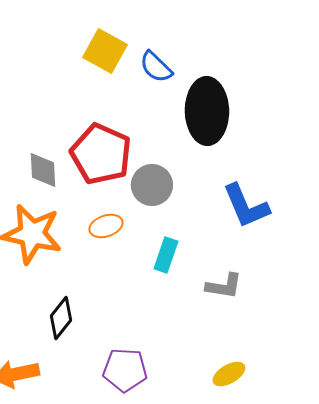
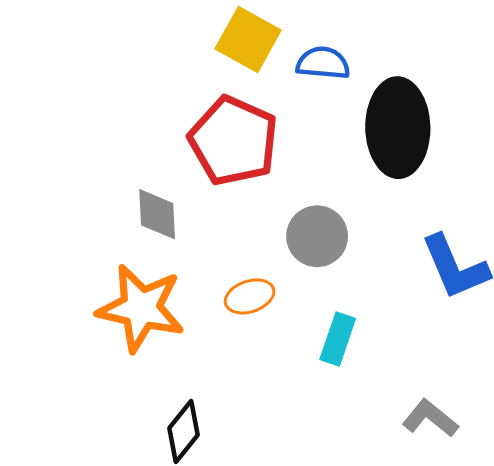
blue semicircle: (156, 67) -> (323, 63), turned 141
red pentagon: (101, 154) -> (233, 141), moved
gray L-shape: (224, 286) -> (430, 418), moved, turned -150

